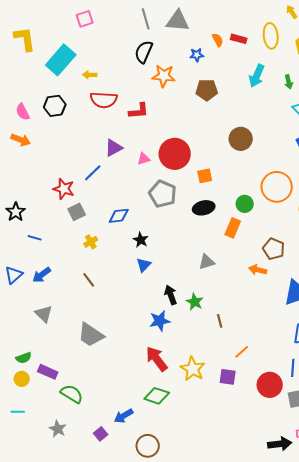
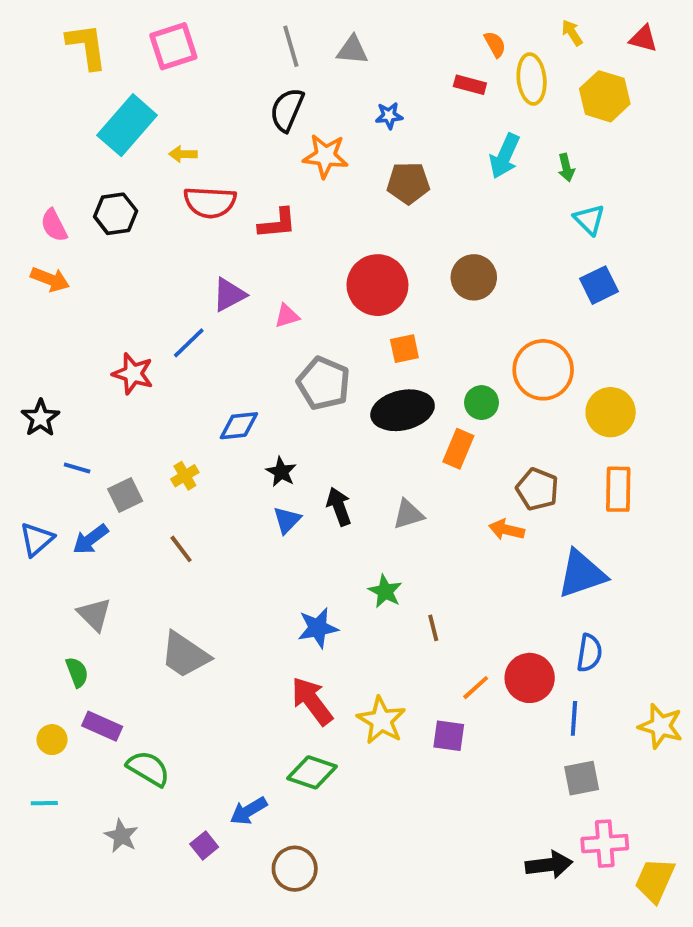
pink square: (85, 19) -> (173, 46), size x1.4
gray triangle: (178, 21) -> (352, 50), size x0.7
yellow L-shape: (25, 39) -> (87, 46), moved
orange semicircle: (218, 40) -> (495, 44), moved
red circle: (175, 154) -> (377, 285), moved
black ellipse: (204, 208) -> (403, 410), size x1.4
gray square: (77, 212) -> (125, 495), moved
black arrow: (171, 295) -> (339, 507), moved
green semicircle: (24, 358) -> (77, 672), moved, turned -91
red circle: (270, 385) -> (530, 678), moved

